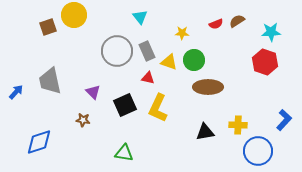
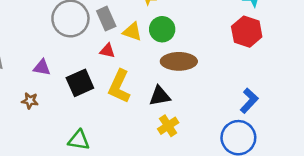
purple triangle: (93, 92) -> (42, 67), turned -35
blue L-shape: (284, 120) -> (249, 101), moved
yellow cross: (238, 125) -> (168, 126), moved, turned -36
black triangle: (205, 132) -> (160, 96), moved

